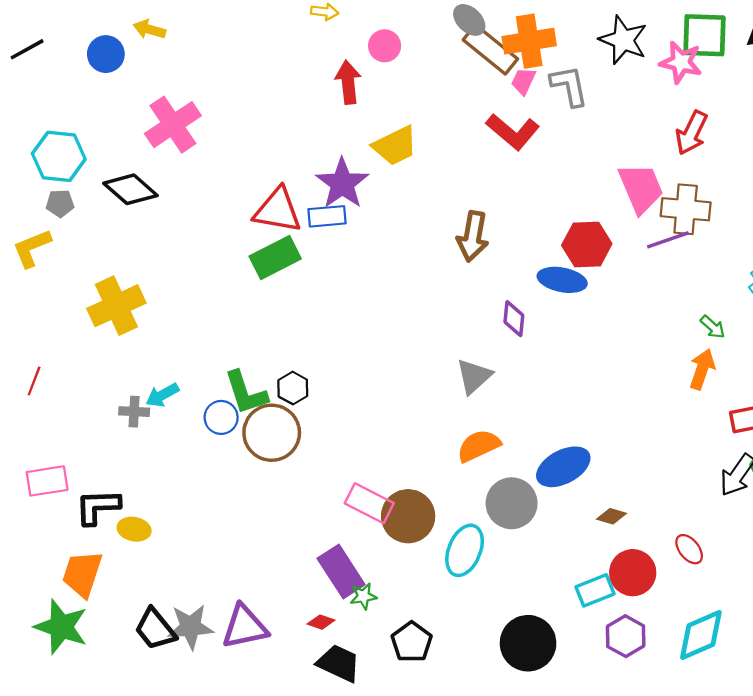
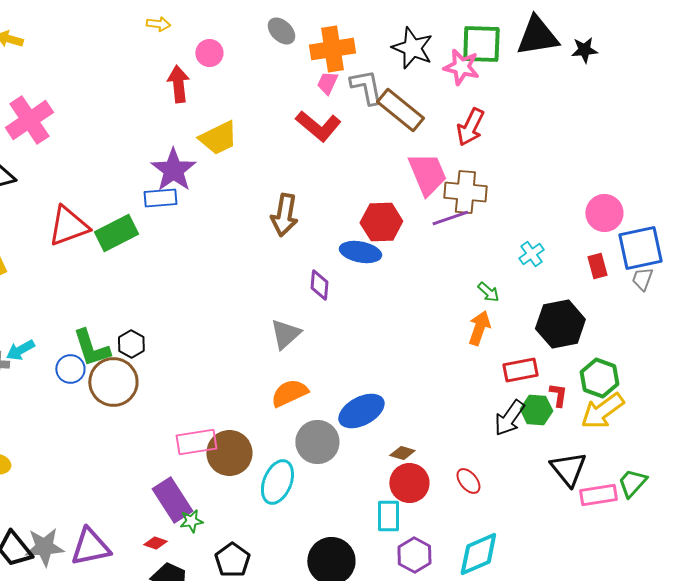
brown rectangle: (490, 49) -> (400, 110), moved
red triangle: (278, 210) -> (68, 226), moved, turned -30
pink rectangle: (369, 503) -> (196, 442), turned -36
red circle: (633, 573) -> (409, 483), moved
cyan rectangle: (595, 590) -> (388, 516), turned -68

